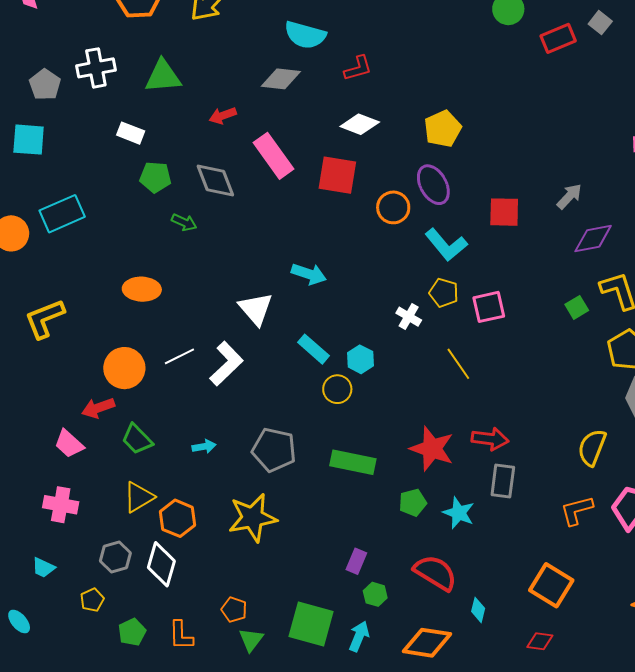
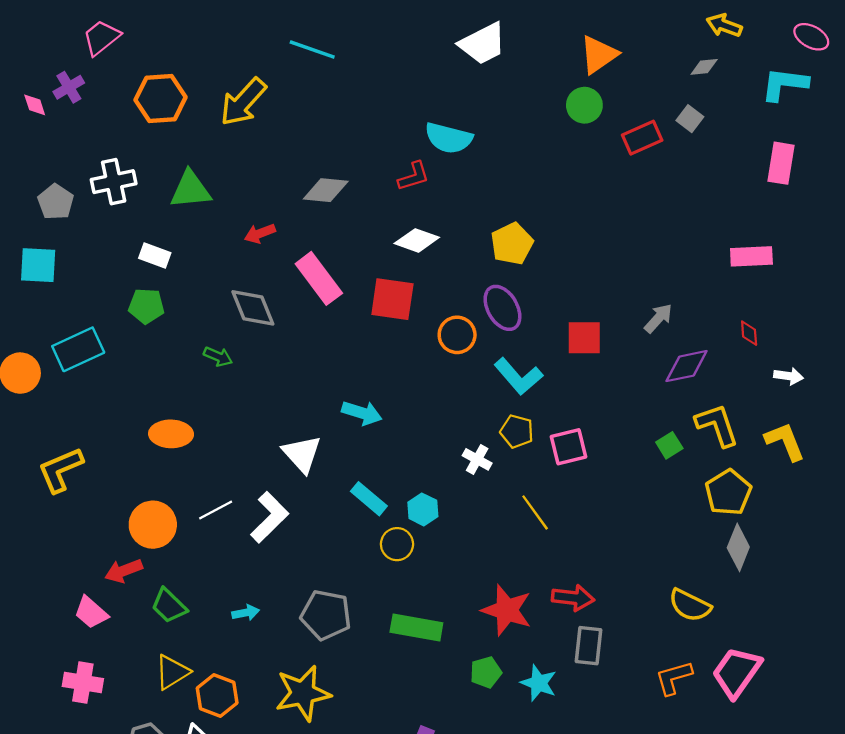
cyan semicircle: (305, 35) -> (449, 138), moved
green pentagon: (155, 177) -> (146, 306), moved
yellow semicircle: (592, 447) -> (690, 605), turned -84

